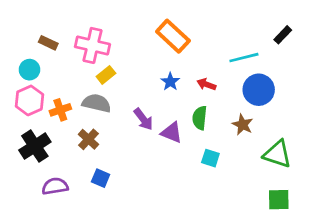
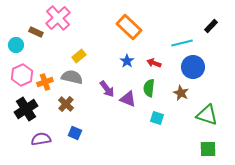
pink cross: (92, 45) -> (58, 18), moved, turned 35
cyan circle: (29, 70) -> (16, 45), moved

